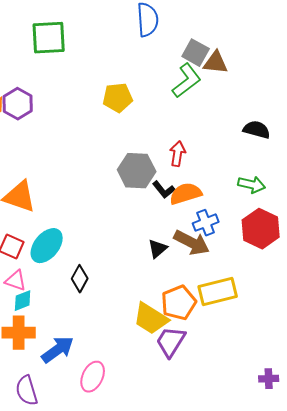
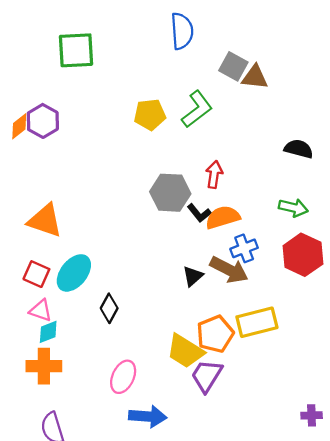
green L-shape: (187, 81) -> (197, 109), moved
blue arrow: (58, 350) -> (148, 416), moved, turned 40
pink ellipse: (93, 377) -> (123, 377), moved

